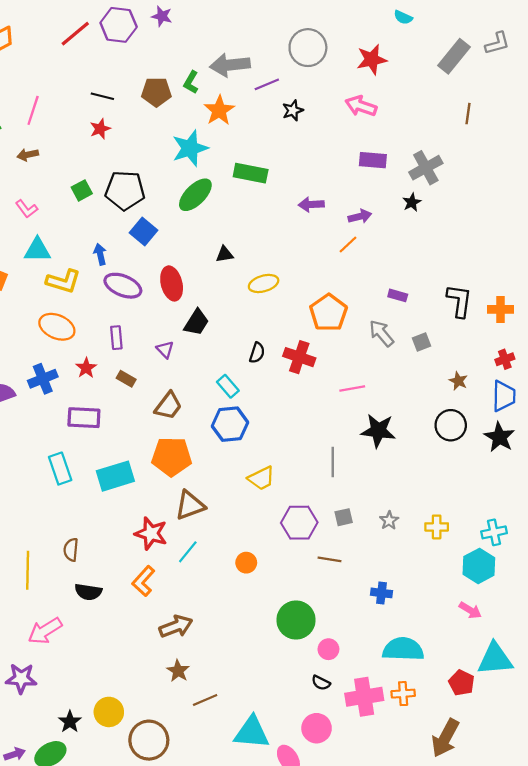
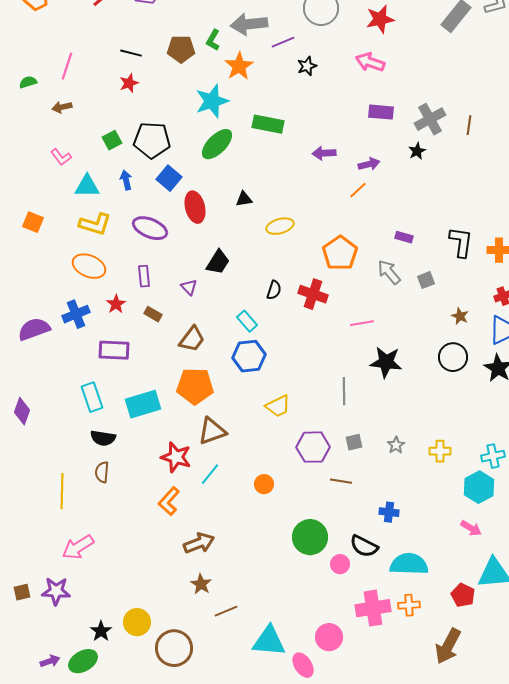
brown line: (468, 114) -> (469, 125), moved
cyan triangle: (37, 250) -> (87, 186), moved
blue arrow: (100, 254) -> (126, 180), moved
red ellipse: (172, 283) -> (195, 207), moved
black semicircle: (88, 592) -> (103, 438), moved
black semicircle: (321, 683) -> (364, 546), moved, size x1.6

